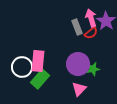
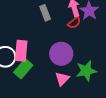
gray rectangle: (77, 27) -> (45, 13), moved
green star: (93, 69) -> (86, 71), moved, size x1.5

